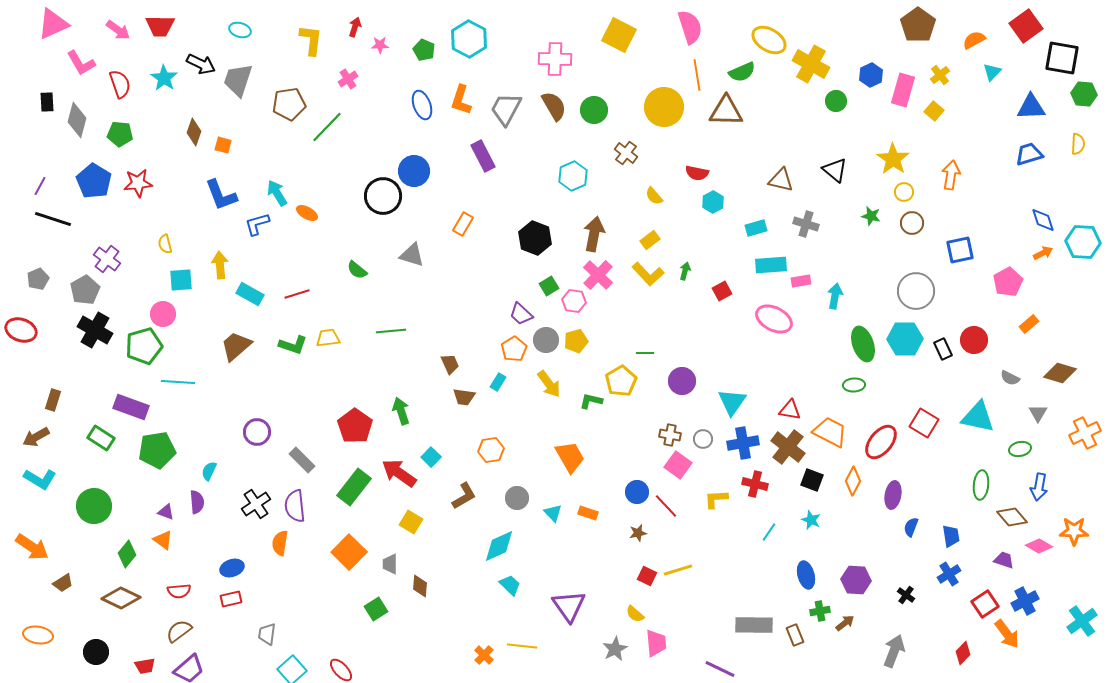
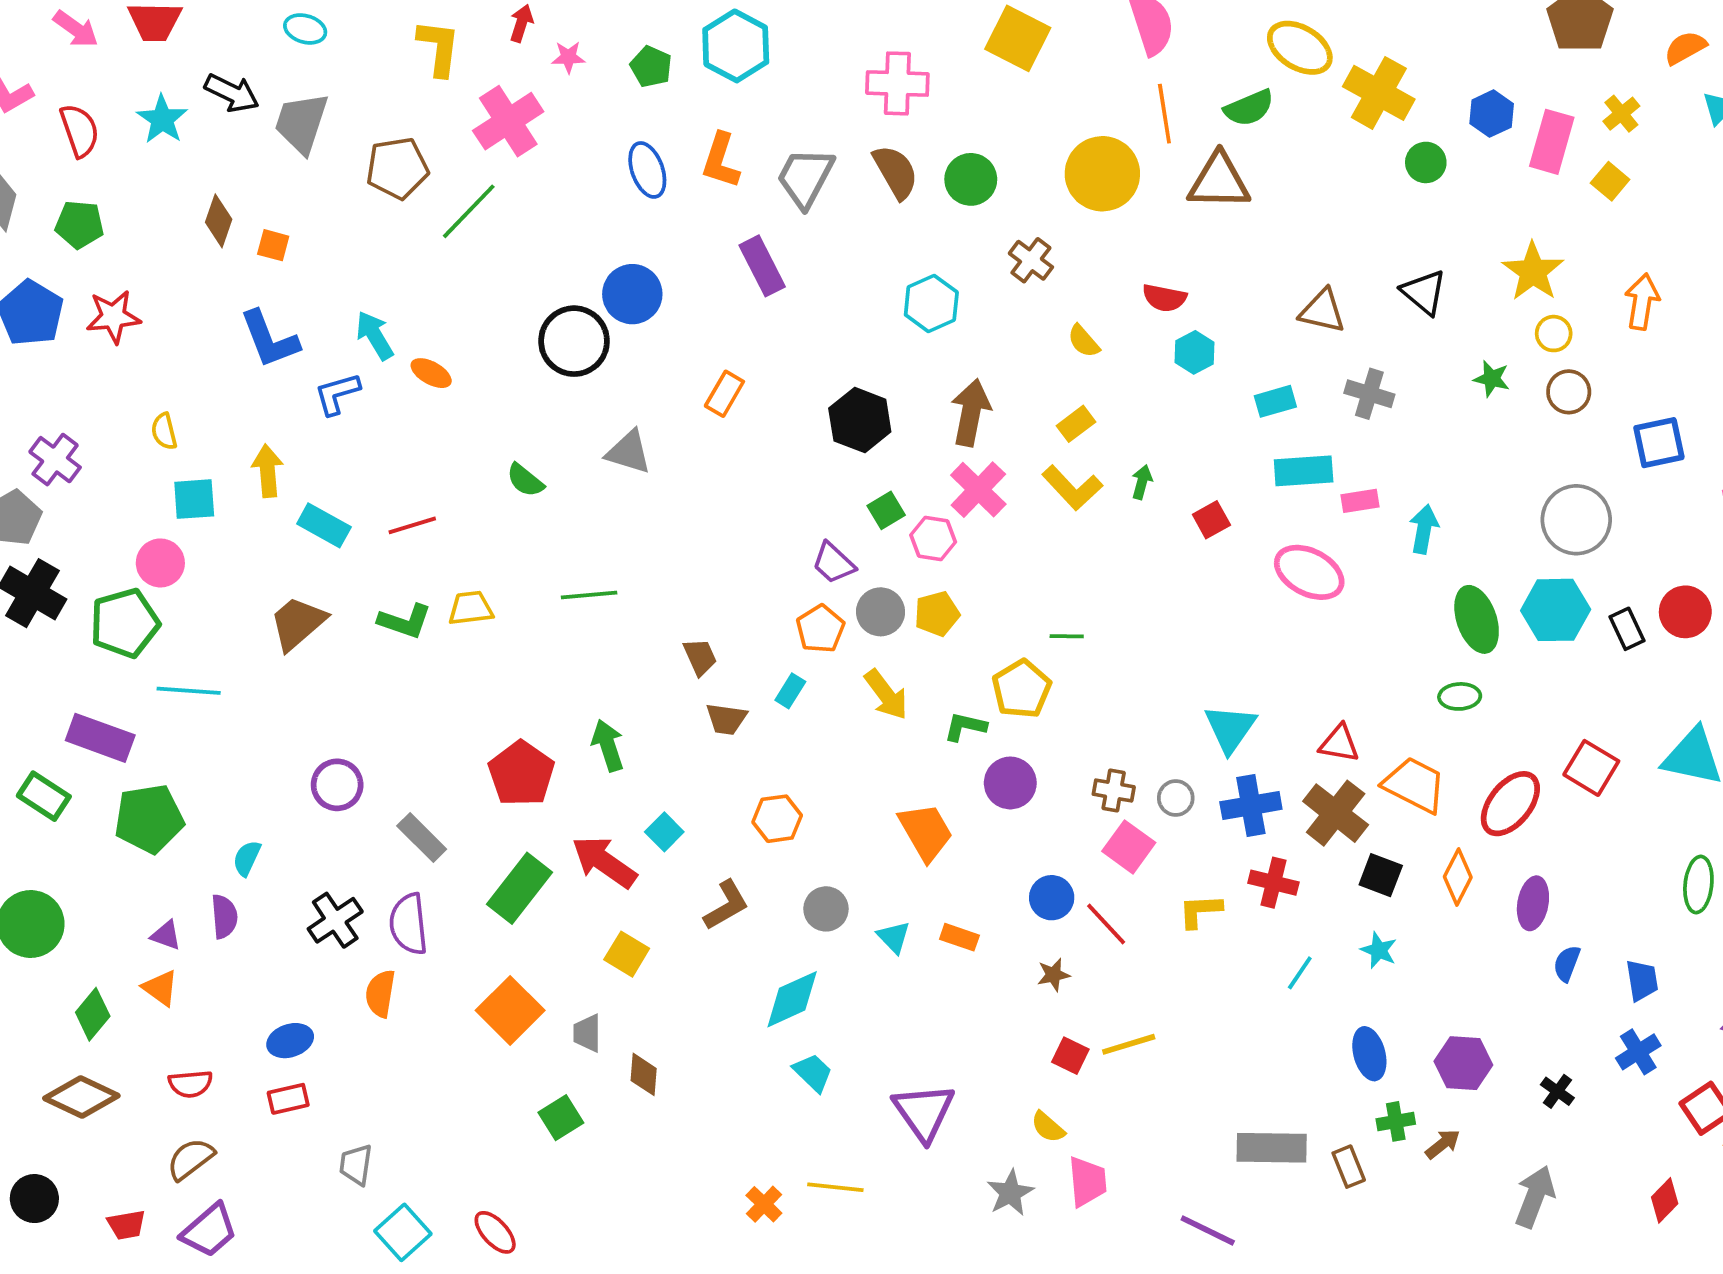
pink cross: (348, 79) -> (508, 121), size x1.8
purple circle: (682, 381) -> (1010, 783), moved

